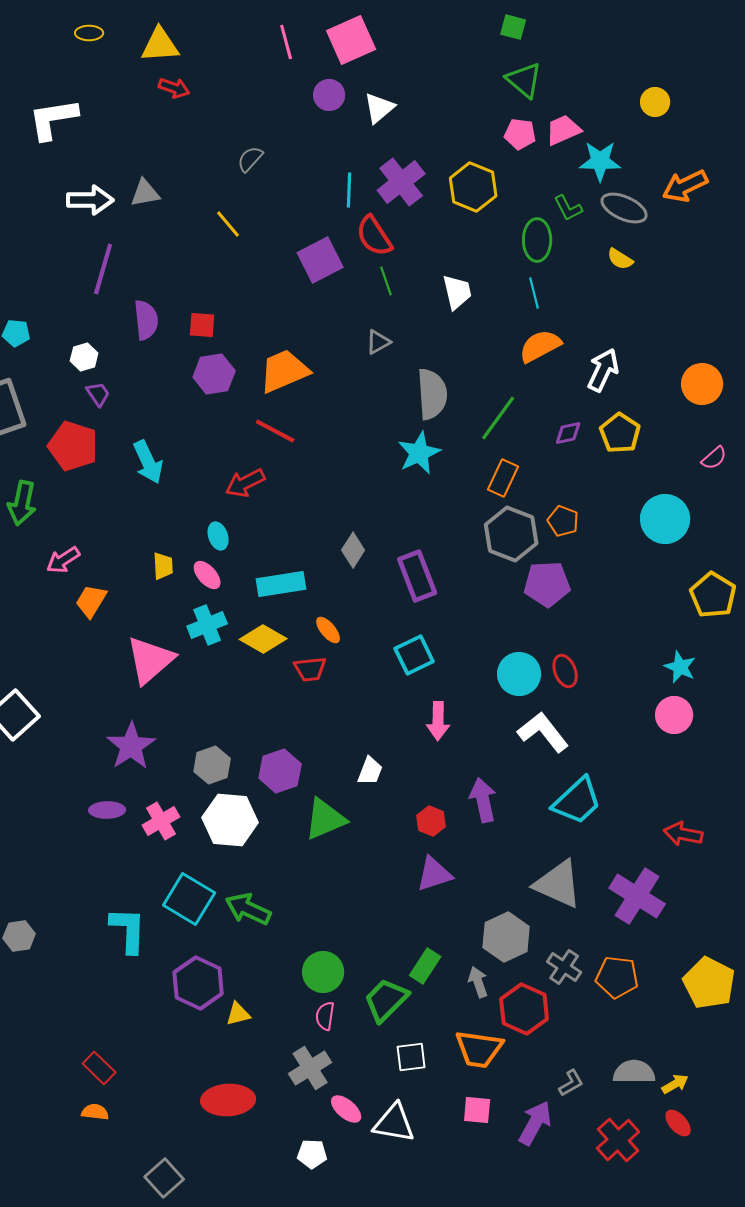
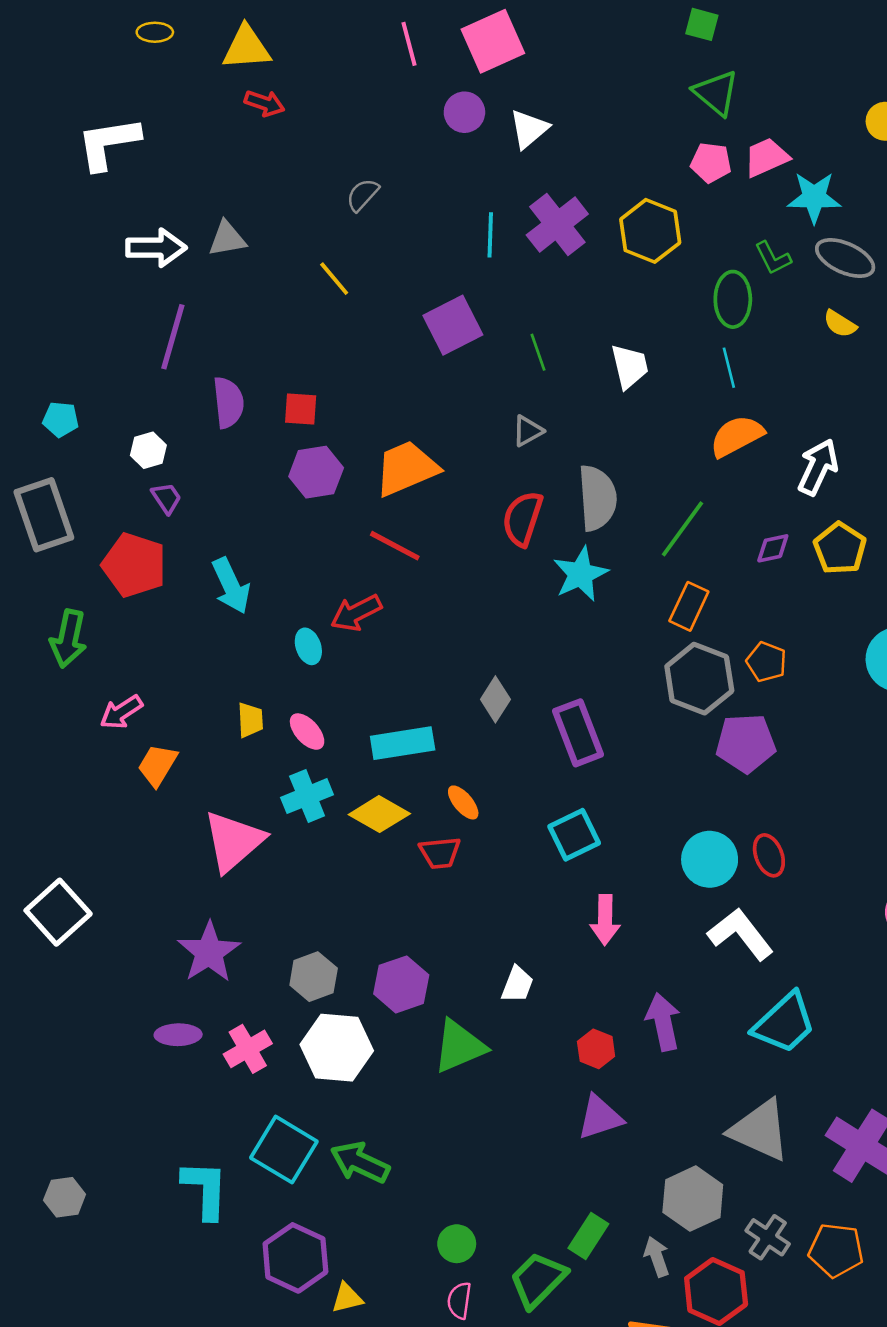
red semicircle: (374, 236) -> (523, 519), moved, turned 51
cyan ellipse: (218, 536) -> (308, 646), moved
green circle: (323, 972) -> (457, 1244), size x0.7

